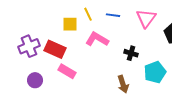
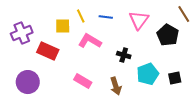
purple cross: (29, 46) -> (22, 33), moved
pink rectangle: (67, 71) -> (83, 81), moved
purple circle: (35, 80) -> (28, 82), size x1.5

